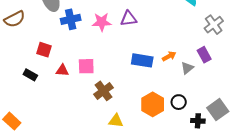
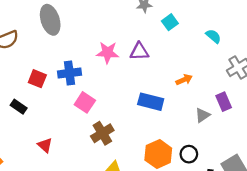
blue cross: (71, 19) -> (69, 73), moved
orange arrow: (169, 56) -> (184, 80), moved
pink square: (86, 66) -> (85, 102), turned 30
red triangle: (62, 70) -> (45, 145), moved, turned 32

